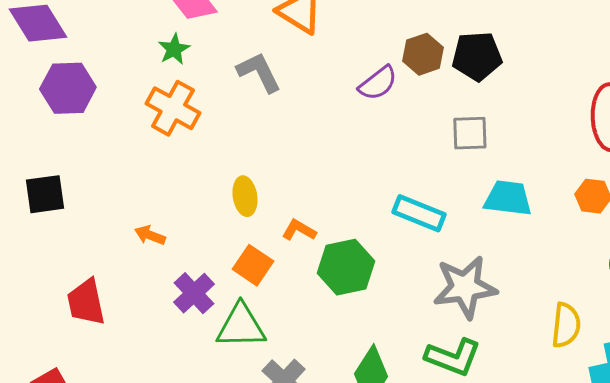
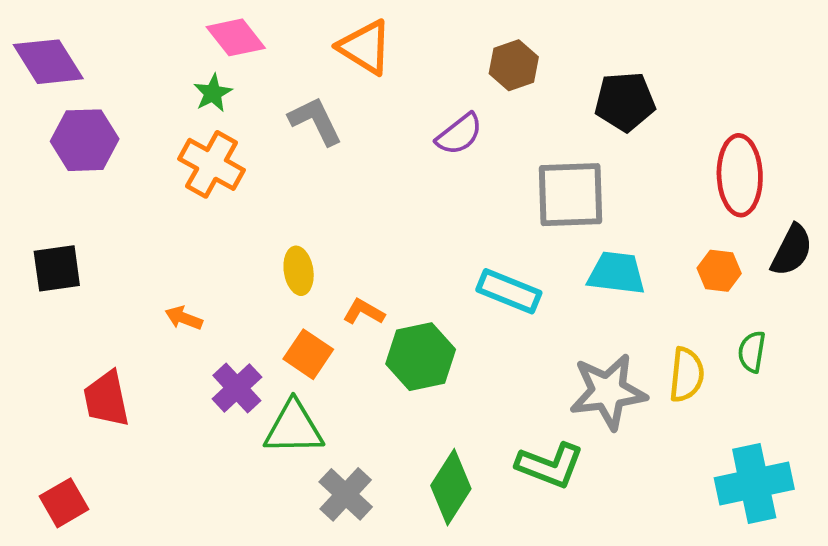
brown hexagon: (423, 54) -> (514, 65), moved
black pentagon: (477, 56) -> (625, 102), moved
gray square: (470, 133) -> (571, 195), size x1.6
gray star: (465, 287) -> (608, 392), moved
yellow semicircle: (566, 325) -> (687, 375), moved

